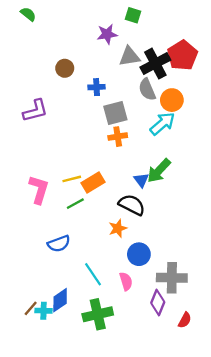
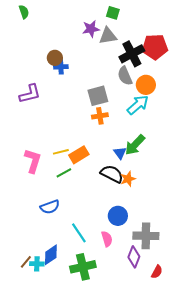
green semicircle: (28, 14) -> (24, 12), turned 32
red pentagon: (182, 55) -> (155, 47), turned 30
gray triangle: (129, 56) -> (108, 36), moved
blue cross: (97, 87) -> (61, 67), moved
orange star: (118, 228) -> (128, 179), moved

